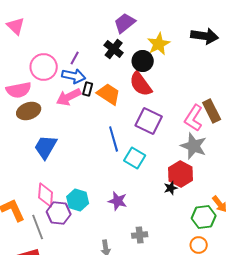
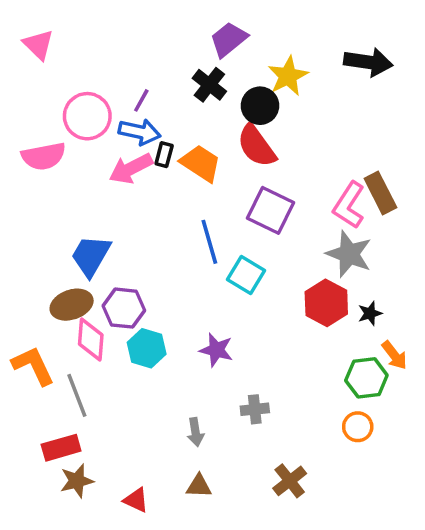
brown ellipse: (29, 111) -> (72, 305), moved
black star: (171, 188) -> (370, 313), moved
purple hexagon: (59, 213) -> (124, 308), moved

